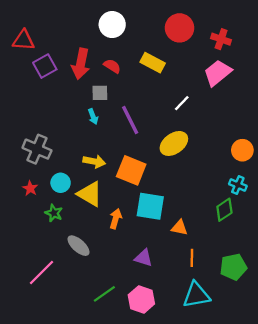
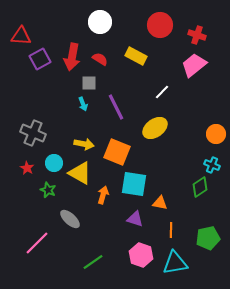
purple triangle: (144, 258) -> (135, 219), moved
pink hexagon: (141, 299) -> (141, 255), moved

